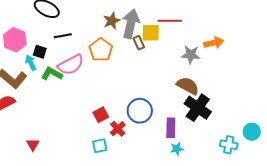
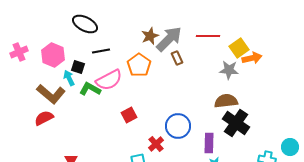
gray arrow: (131, 24) -> (169, 39), turned 32
yellow square: (151, 33) -> (239, 48), moved, turned -36
brown semicircle: (188, 86) -> (226, 101), turned -35
red square: (101, 115) -> (129, 115), moved

